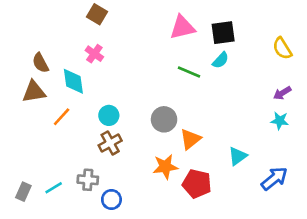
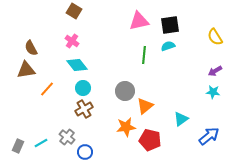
cyan semicircle: (221, 60) -> (168, 46), turned -152
green line: (189, 72) -> (144, 55), turned 72
cyan diamond: (73, 81) -> (77, 65), moved, turned -30
gray cross: (88, 180) -> (67, 137), turned 35

